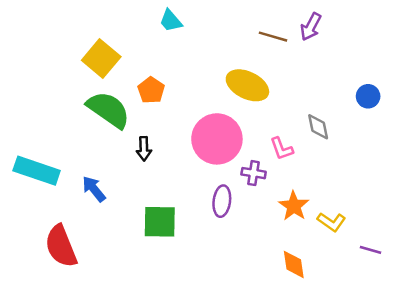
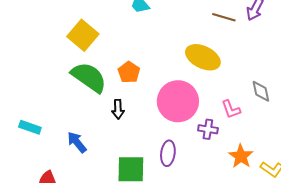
orange pentagon: (151, 90) -> (129, 72), moved
cyan rectangle: (37, 171) -> (30, 127), size x0.6
purple ellipse: (222, 201) -> (168, 153), moved

